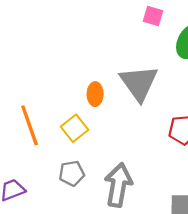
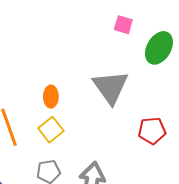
orange ellipse: (95, 94) -> (51, 97), moved

